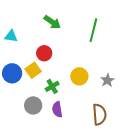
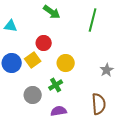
yellow circle: (79, 76) -> (66, 63), moved
green cross: (52, 86) -> (56, 85), moved
purple semicircle: (57, 109) -> (59, 111), moved, turned 91

